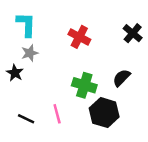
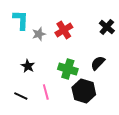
red cross: (79, 37) -> (64, 30), turned 30
gray star: (30, 53) -> (39, 34), moved
black star: (15, 73) -> (28, 66), moved

